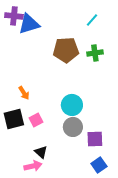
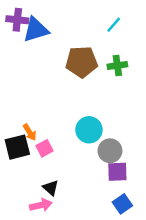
orange arrow: (24, 93) -> (30, 132), moved
gray circle: (73, 127) -> (110, 151), moved

